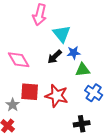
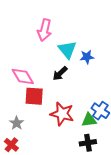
blue star: (74, 53) -> (87, 57), moved
green triangle: (83, 70) -> (89, 120), moved
red square: (30, 92) -> (34, 96), moved

